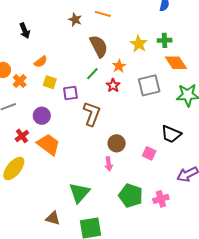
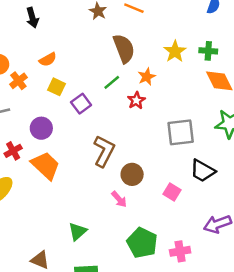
gray square: (149, 85) -> (181, 132), moved
purple square: (70, 93) -> (81, 104), turned -35
brown L-shape: (92, 114) -> (104, 151), moved
pink arrow: (109, 164) -> (119, 199), turned -40
green triangle: (79, 193) -> (78, 231), size x0.7

